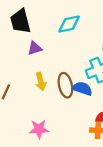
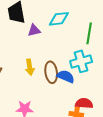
purple triangle: (35, 48) -> (34, 30), moved

